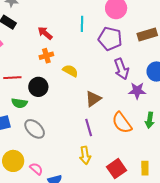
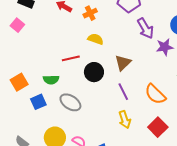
orange cross: (46, 56) -> (90, 13), moved
red line: (12, 78) -> (71, 58), moved
black circle: (38, 87) -> (94, 72), moved
orange semicircle: (122, 123) -> (155, 94), moved

